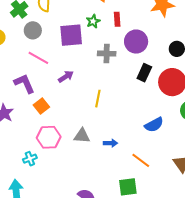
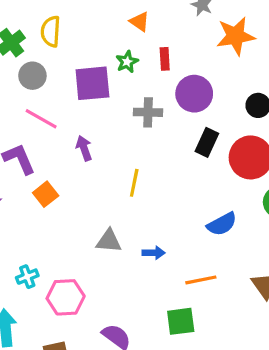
purple arrow: (66, 77) -> (84, 148), turned -77
pink hexagon: (49, 137) -> (66, 297), moved
orange line: (141, 160) -> (201, 280), turned -48

